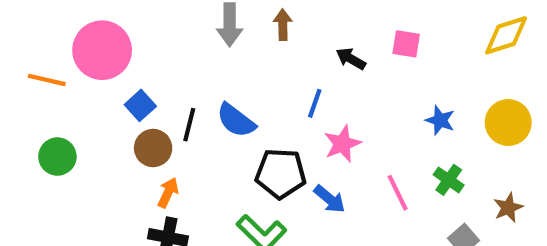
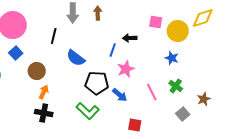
black arrow: (351, 59) -> (130, 38), moved, turned -32
blue square: (140, 105) -> (16, 53), moved
yellow circle: (508, 122) -> (178, 31), moved
black line: (189, 125) -> (54, 36), moved

